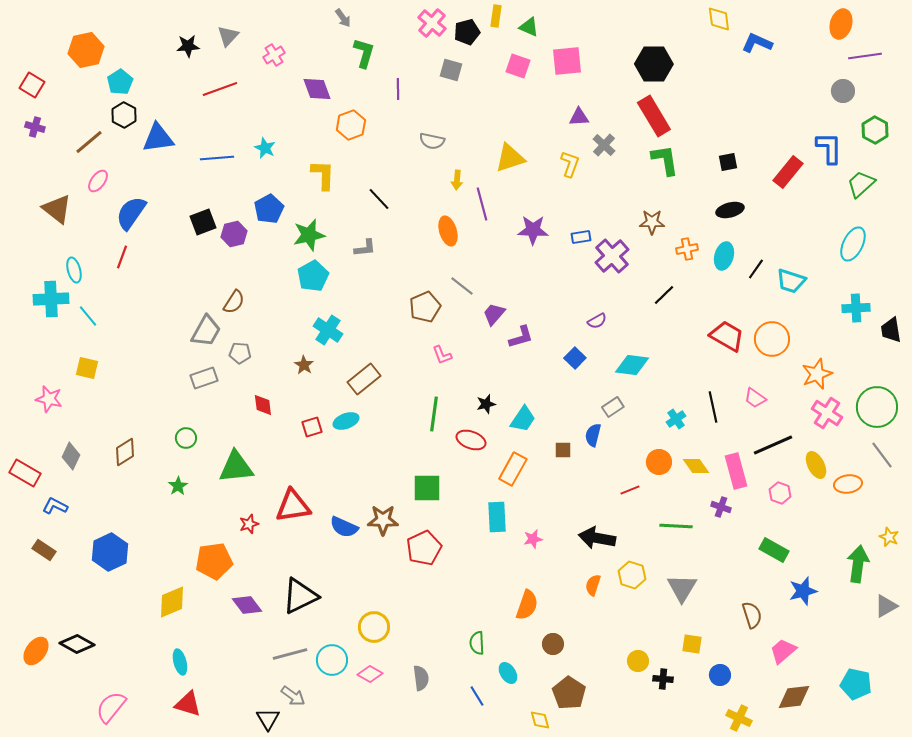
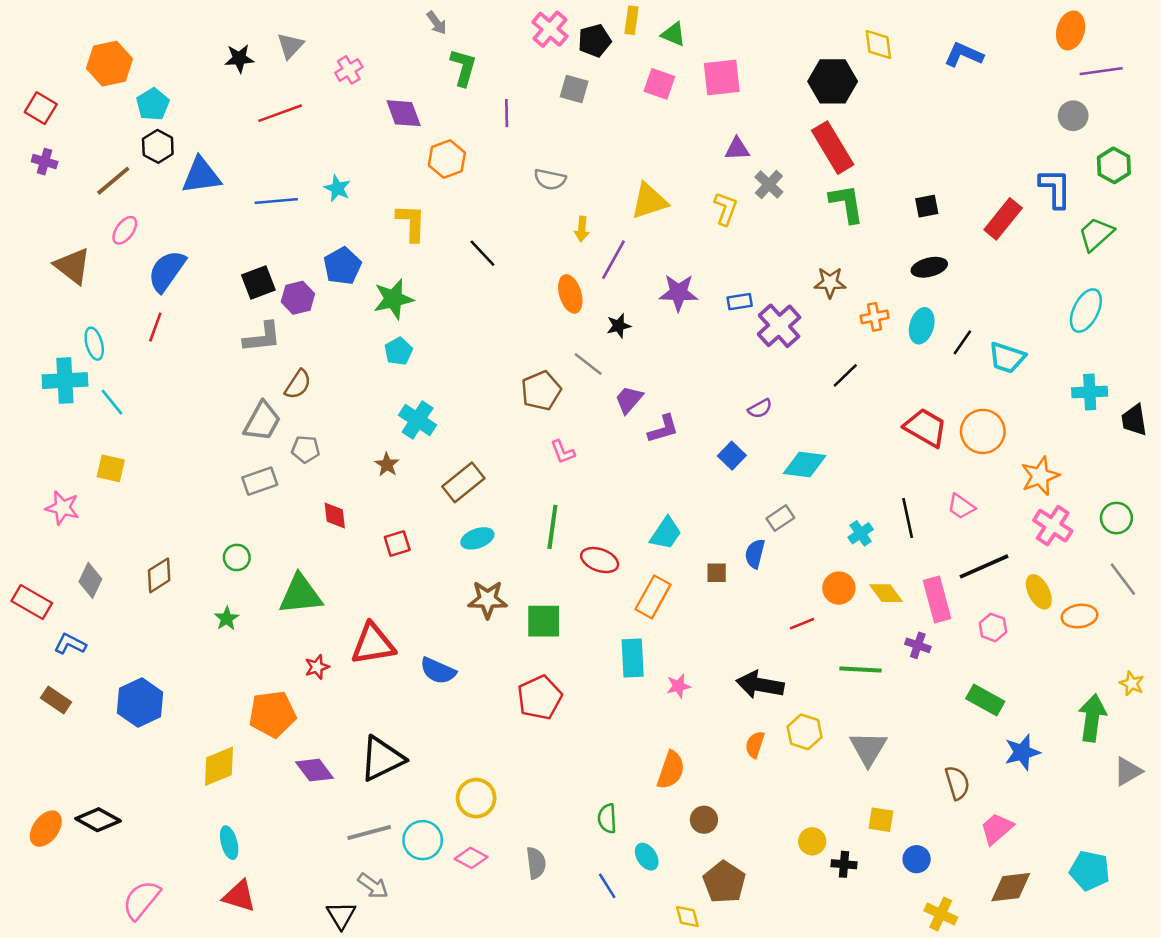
yellow diamond: (719, 19) -> (878, 44), moved
purple line: (482, 204) -> (614, 260), turned 44
gray L-shape: (365, 248) -> (262, 337), moved, size x1.4
cyan pentagon: (313, 276) -> (398, 351), size x0.7
black star: (486, 404) -> (619, 326), moved
green circle: (877, 407) -> (1116, 518), size x0.6
cyan ellipse: (346, 421) -> (477, 538), moved
brown star: (383, 520) -> (488, 599), moved

